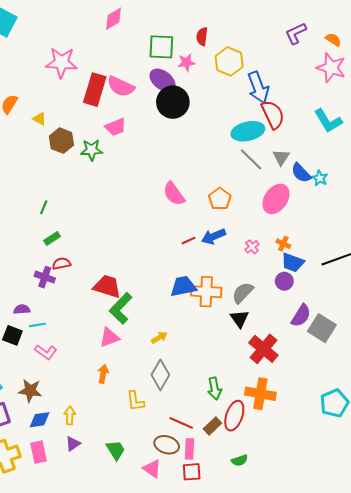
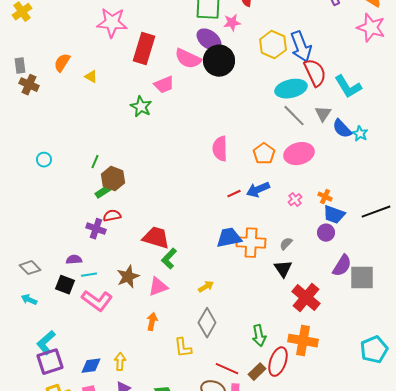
yellow hexagon: (229, 61) -> (273, 45), moved
pink semicircle: (121, 86) -> (188, 59), moved
cyan L-shape: (328, 121) -> (348, 87), moved
brown hexagon: (61, 141) -> (113, 179), moved
green star: (92, 150) -> (141, 107), turned 30
pink semicircle: (174, 194) -> (220, 149), turned 35
pink ellipse: (276, 199) -> (299, 154), moved, turned 40
gray semicircle: (243, 293) -> (286, 244), size x0.6
green L-shape: (121, 308) -> (169, 259), size x0.7
gray square: (322, 328) -> (362, 278), turned -32
pink L-shape: (46, 352) -> (97, 301), size x1.4
brown star: (30, 391) -> (128, 277), moved, turned -30

